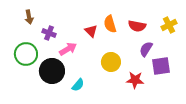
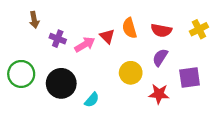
pink arrow: (68, 49) -> (85, 45), moved
purple semicircle: (146, 49) -> (160, 57), moved
green circle: (26, 54) -> (21, 74), moved

